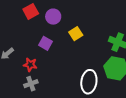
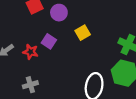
red star: (30, 65) -> (31, 52), moved

